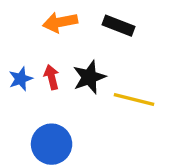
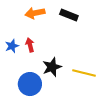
black star: (89, 77) -> (52, 67), moved
yellow line: (134, 99) -> (84, 73), moved

